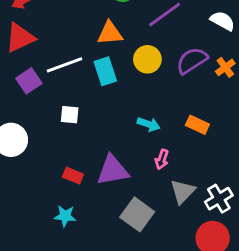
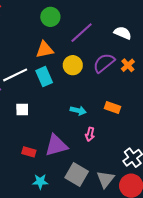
gray triangle: (183, 191) -> (105, 179), moved
cyan star: (65, 216) -> (40, 182), moved

